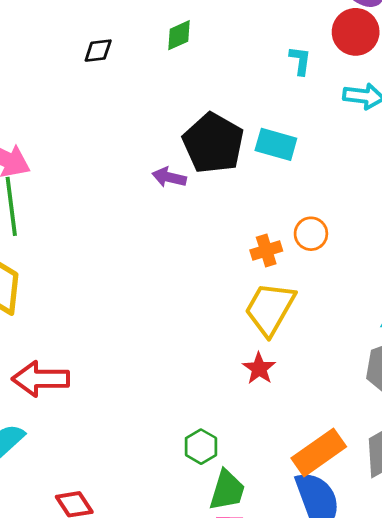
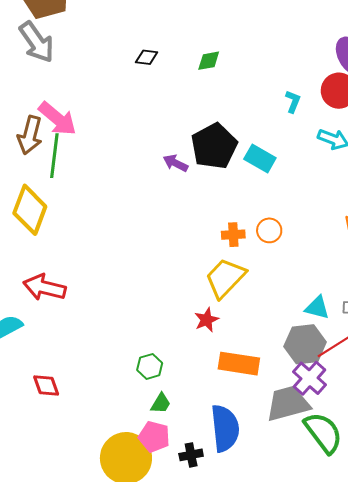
orange rectangle: (319, 452) -> (239, 364), moved, turned 30
green trapezoid: (227, 490) -> (161, 403), size x0.7

